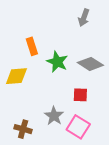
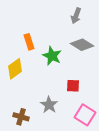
gray diamond: (90, 64) -> (82, 45), moved
yellow diamond: (16, 76) -> (15, 69), turned -30
pink square: (78, 127) -> (85, 115), moved

